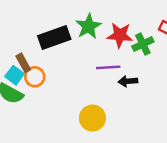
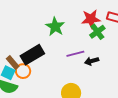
red star: (120, 35) -> (91, 19), moved
black rectangle: (54, 38) -> (32, 55), moved

